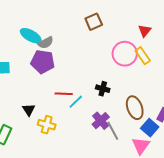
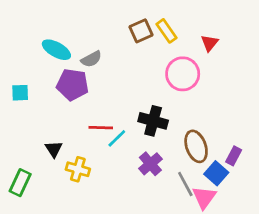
gray semicircle: (46, 43) -> (91, 59), moved
yellow rectangle: (143, 56) -> (167, 31), moved
black cross: (103, 89) -> (153, 121), size x1.5
gray line: (113, 131) -> (185, 184), moved

